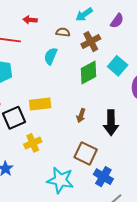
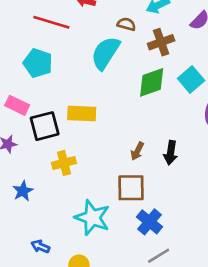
cyan semicircle: (51, 56) -> (105, 53), size x1.5
brown arrow: (81, 115) -> (137, 151), moved
black arrow: (111, 123) -> (171, 153), size x0.7
brown square: (86, 153) -> (131, 188), turned -35

